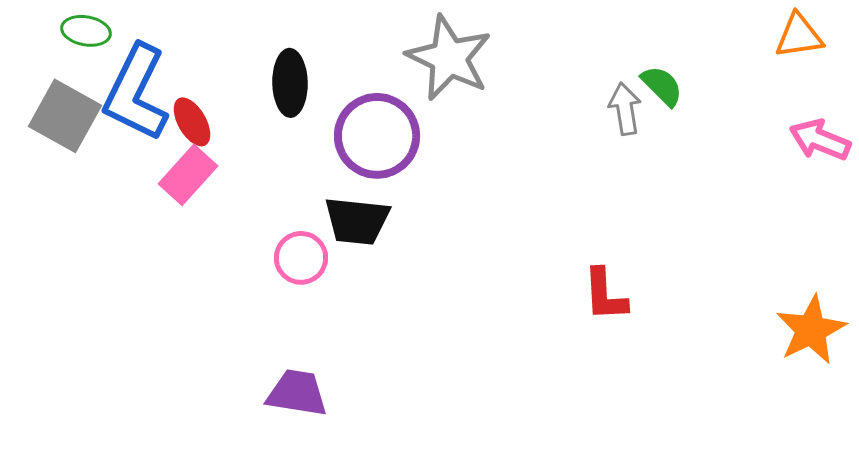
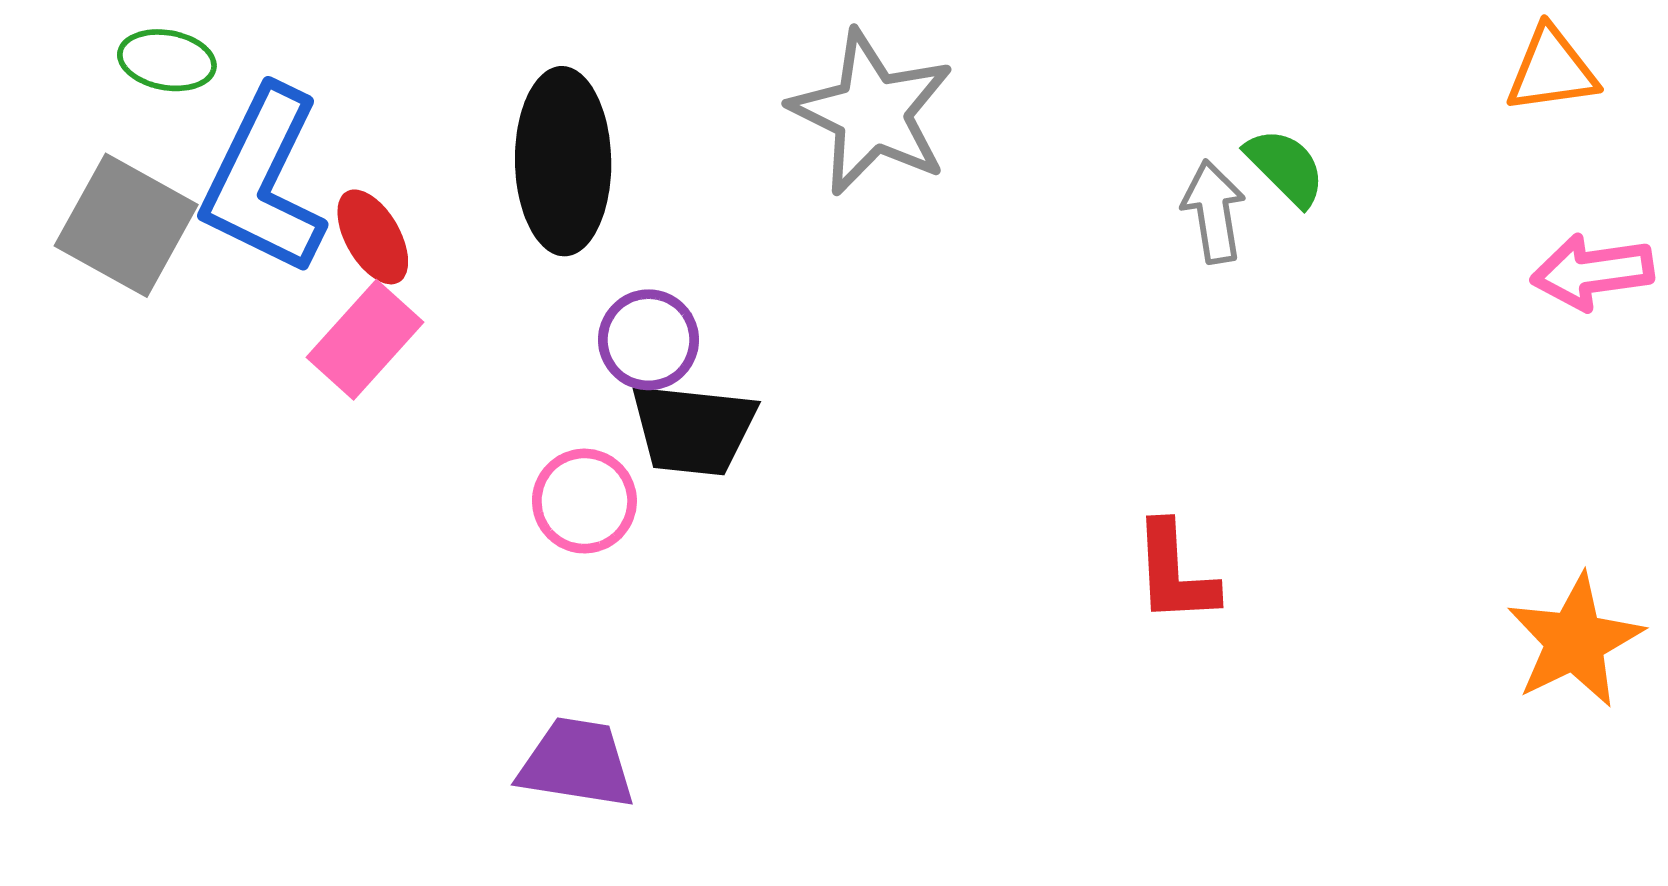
black ellipse: (290, 83) -> (563, 161), size x1.4
purple circle: (377, 136) -> (649, 340), moved, size x0.6
pink arrow: (820, 140) -> (1592, 272), turned -30

